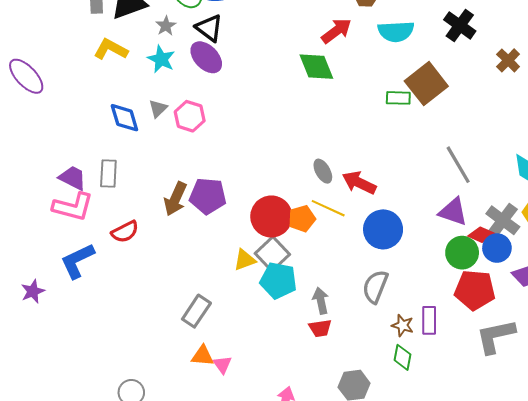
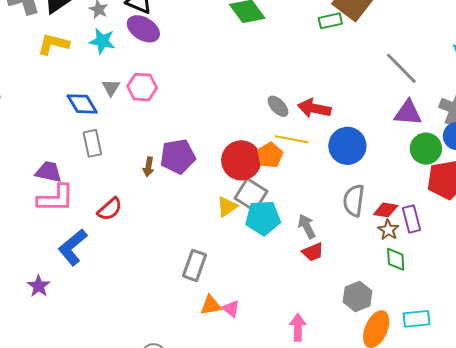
gray rectangle: (108, 173) -> (92, 143), moved
brown arrow: (175, 199) -> (148, 167), size x0.6
red diamond: (481, 235) -> (386, 210), moved
brown star: (403, 325) -> (388, 230), turned 30

